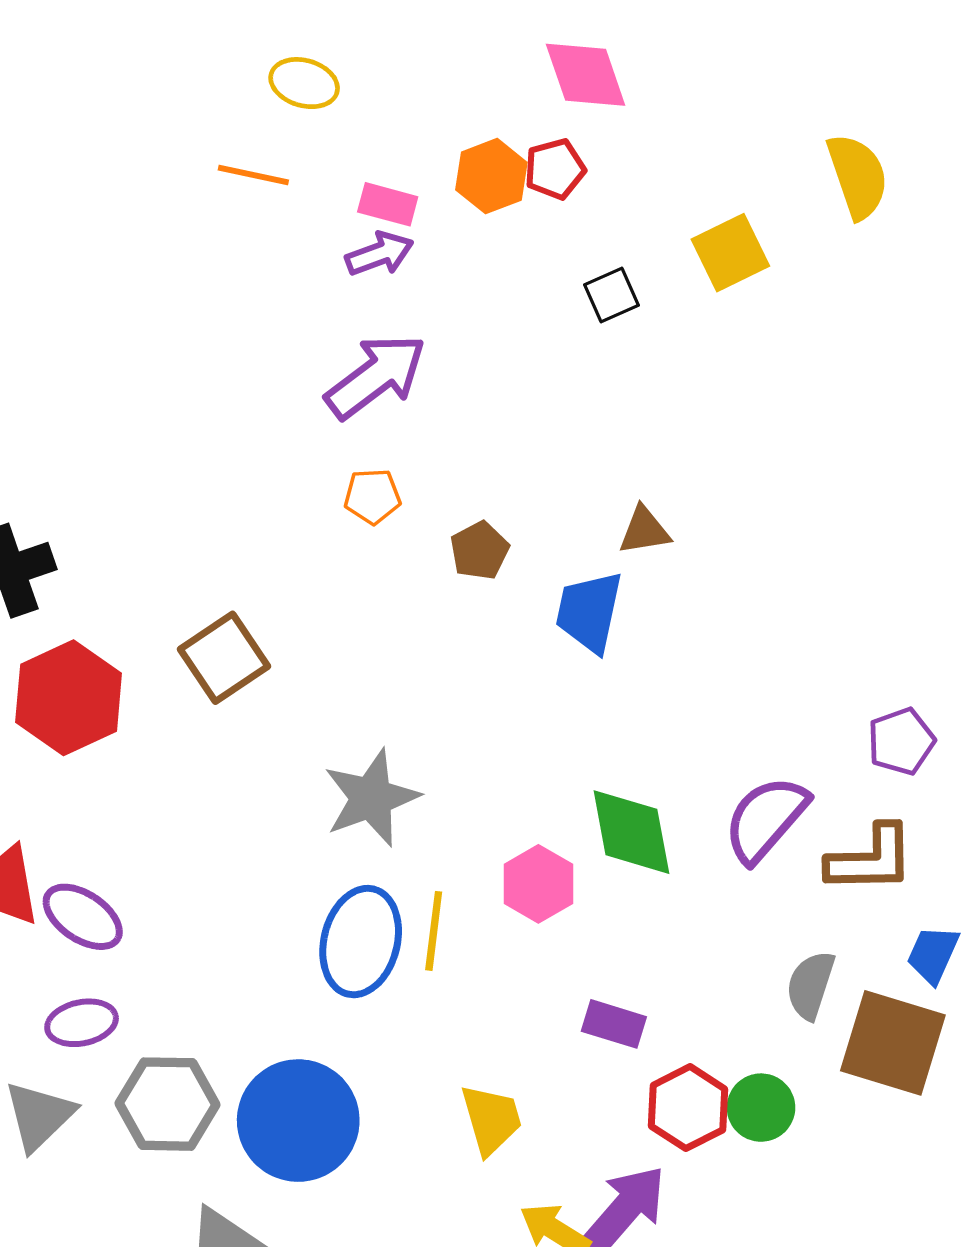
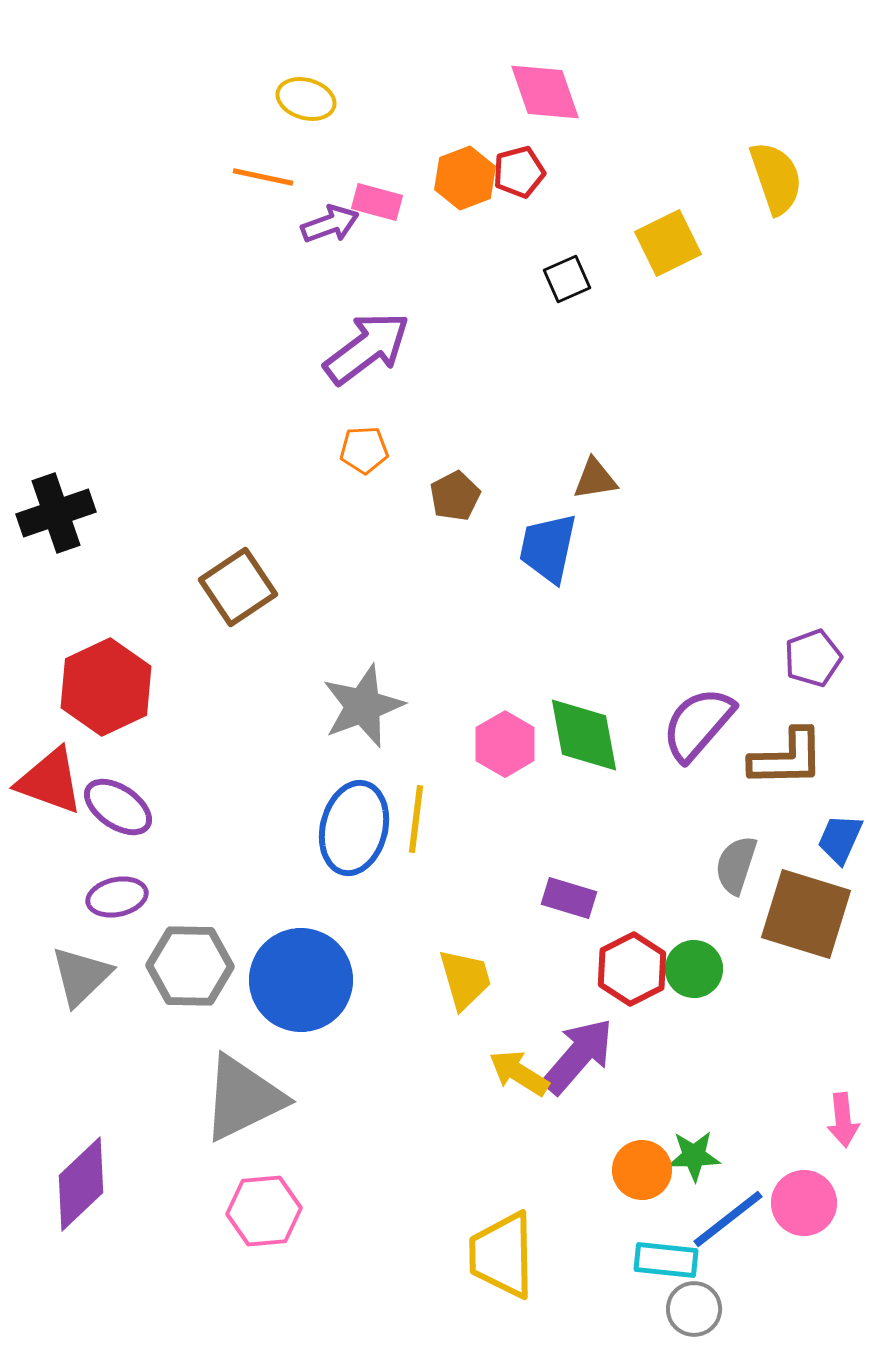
purple arrow: (379, 254) -> (330, 224), moved
red hexagon: (69, 698) -> (106, 687), moved
pink hexagon: (538, 884) -> (505, 744), moved

